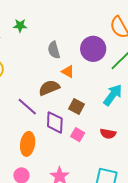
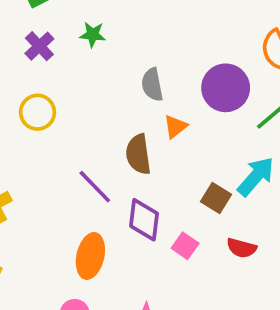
orange triangle: (68, 71) -> (175, 127), turned 48
brown semicircle: (49, 88) -> (138, 154), turned -80
brown square: (76, 106) -> (216, 198), moved

